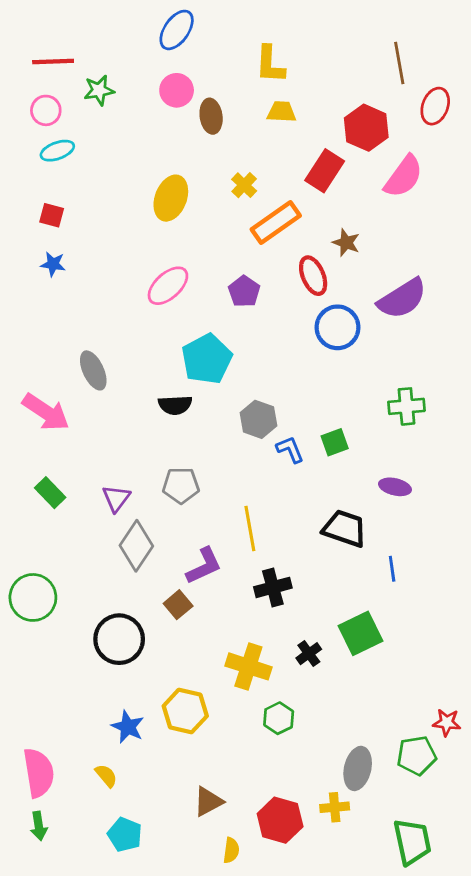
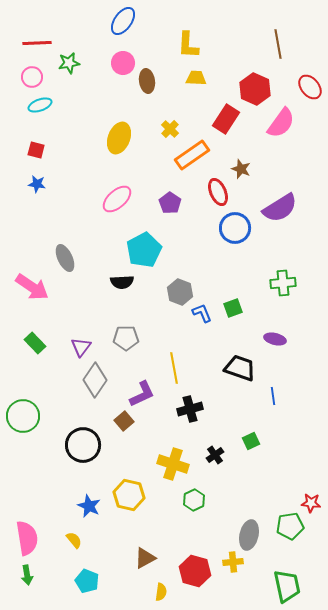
red ellipse: (435, 106) -> (310, 87), moved, turned -60
green square: (361, 633) -> (251, 441), size x0.6

